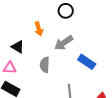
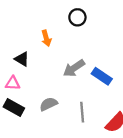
gray arrow: (64, 43) -> (74, 68), moved
gray semicircle: (45, 65) -> (49, 104), moved, turned 63

